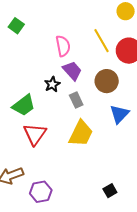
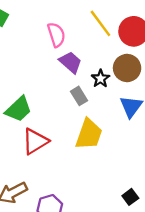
brown circle: (107, 81) -> (127, 68), moved
black star: (52, 84) -> (101, 79), moved
red triangle: (35, 134) -> (35, 141), turned 30

